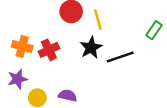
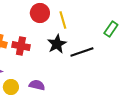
red cross: (49, 50) -> (21, 46), turned 36

